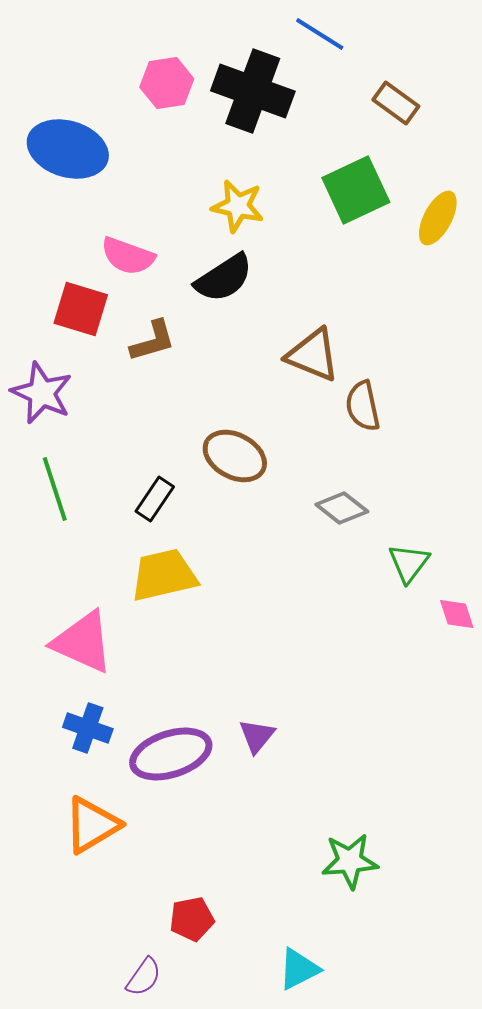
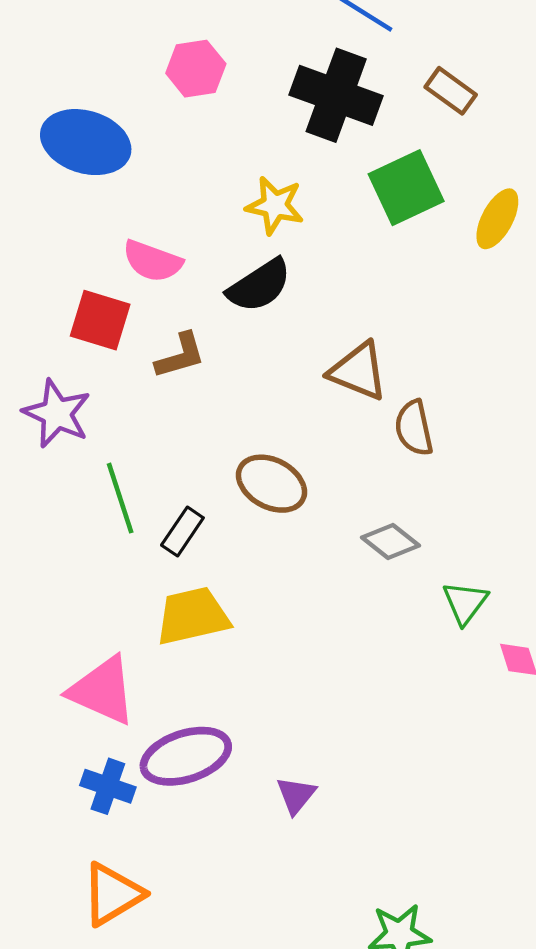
black cross: (253, 91) -> (336, 95), moved
green line: (55, 489) -> (120, 498), moved
purple ellipse: (171, 754) -> (186, 756), moved

